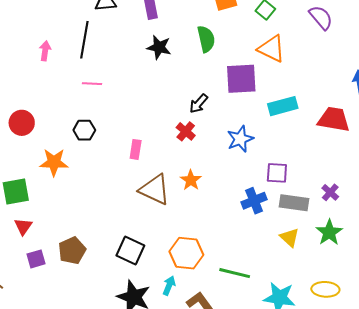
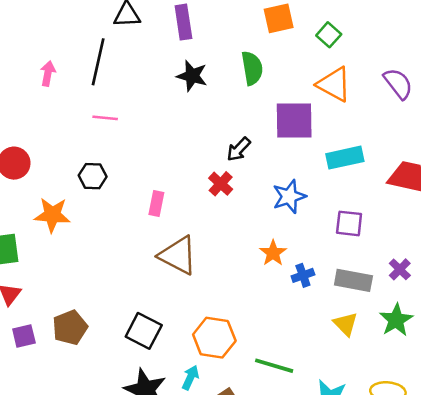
purple semicircle: (321, 17) -> (398, 84), moved
purple square: (277, 173) -> (349, 223), moved
orange star: (191, 180) -> (273, 253), moved
blue cross: (254, 201) -> (303, 275), size x0.7

